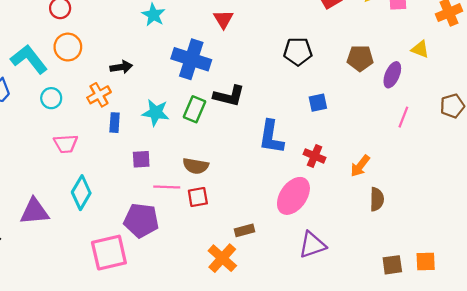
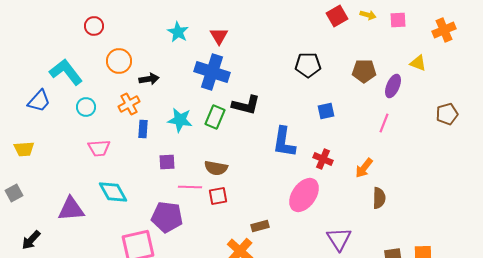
red triangle: (223, 19) -> (219, 36), moved
orange circle: (68, 47) -> (119, 61), moved
pink line: (403, 117) -> (384, 123), moved
cyan diamond: (81, 193) -> (113, 192), turned -60
purple triangle: (312, 245) -> (339, 239), moved, turned -44

